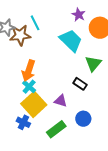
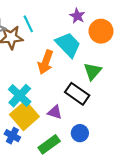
orange arrow: (29, 71) -> (46, 62), moved
black rectangle: (80, 84) -> (77, 94), size x1.5
cyan cross: (29, 87) -> (20, 96), size x1.5

